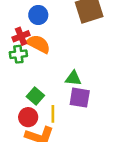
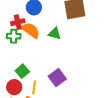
green triangle: (73, 78) -> (55, 34), moved
purple square: (80, 98) -> (57, 78), turned 36

